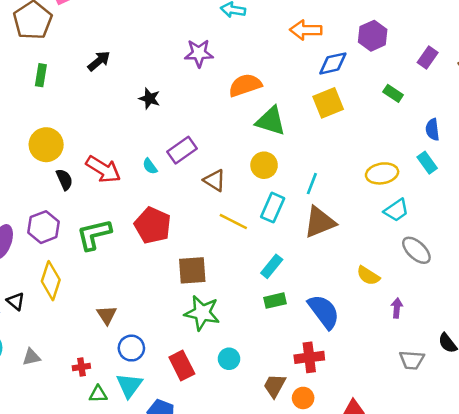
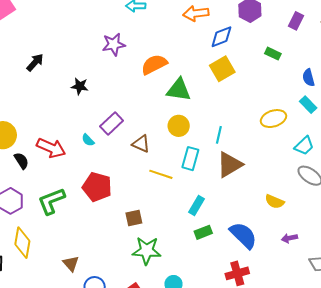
cyan trapezoid: (396, 210) -> (304, 146), moved
brown square: (192, 270) -> (134, 218), size x0.7
purple arrow: (397, 308) -> (289, 238), moved, turned -98

